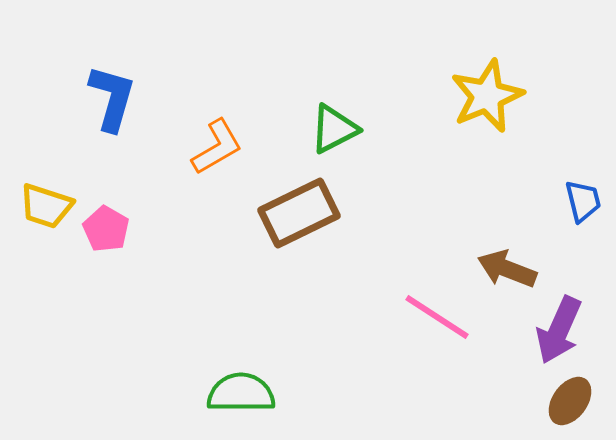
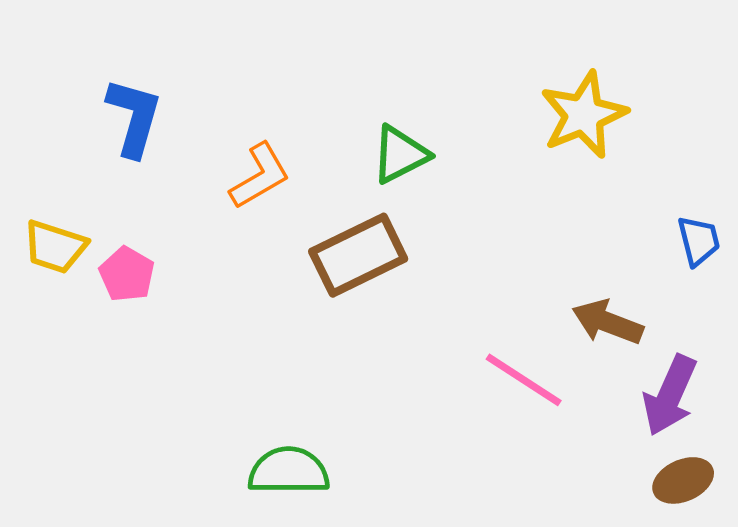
brown ellipse: (570, 401) -> (683, 480), turned 30

